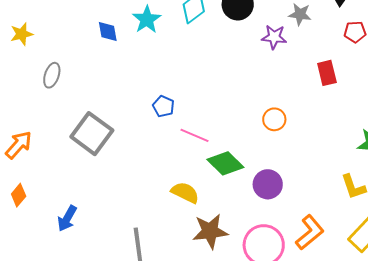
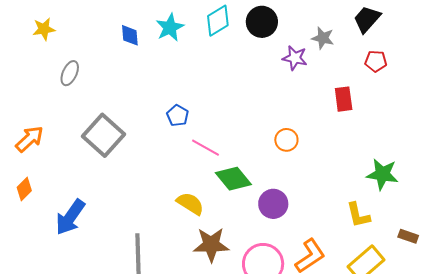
blue arrow: (67, 218) -> (70, 217), size x1.4

